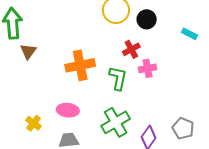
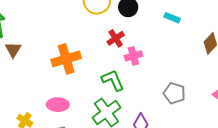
green L-shape: (118, 78) -> (113, 80), moved, turned -30
gray pentagon: (183, 128) -> (174, 93), moved

